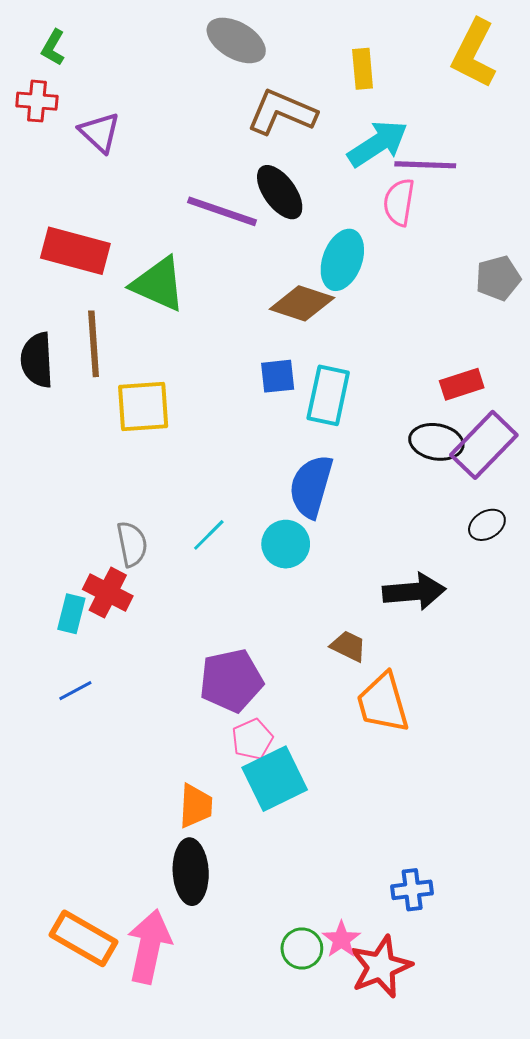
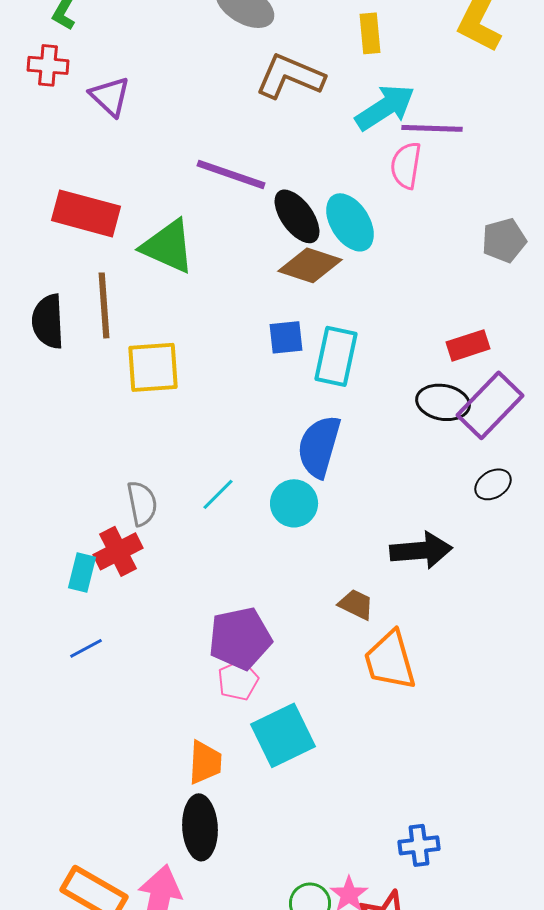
black ellipse: (280, 192) -> (297, 216), moved
cyan ellipse: (342, 260) -> (350, 222), turned -52
red cross: (108, 593) -> (118, 551), turned 36
pink pentagon: (252, 739) -> (238, 680), moved

